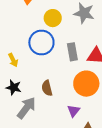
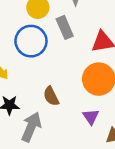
gray rectangle: (72, 52) -> (65, 27), moved

